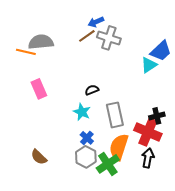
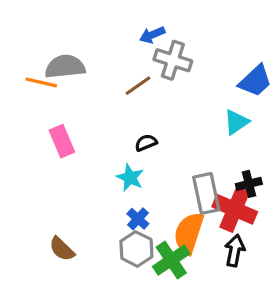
brown line: (87, 36) -> (138, 86), moved
cyan triangle: (149, 65) -> (236, 122), moved
gray rectangle: (115, 115) -> (206, 193), moved

